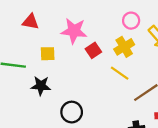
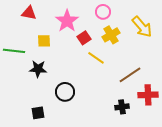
pink circle: (131, 21) -> (103, 12), moved
pink star: (74, 31) -> (67, 21), turned 30
yellow line: (120, 73) -> (96, 58), moved

